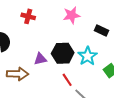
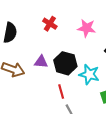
red cross: (28, 16) -> (50, 24), moved
cyan star: (88, 56) -> (89, 74), turned 30

